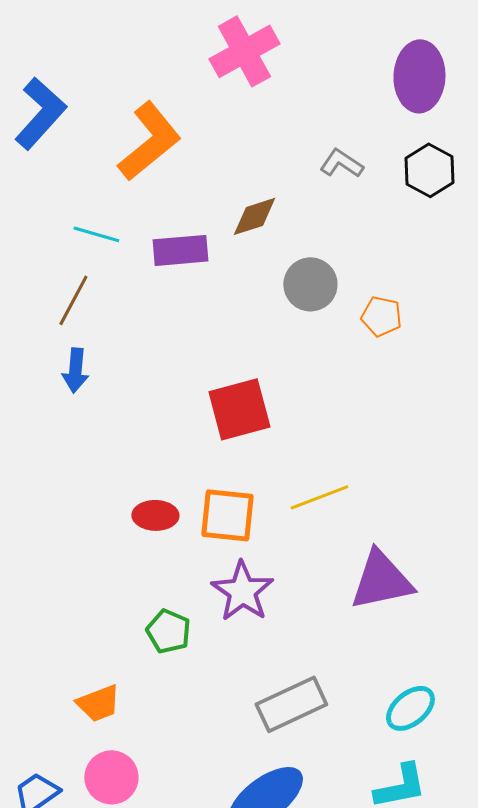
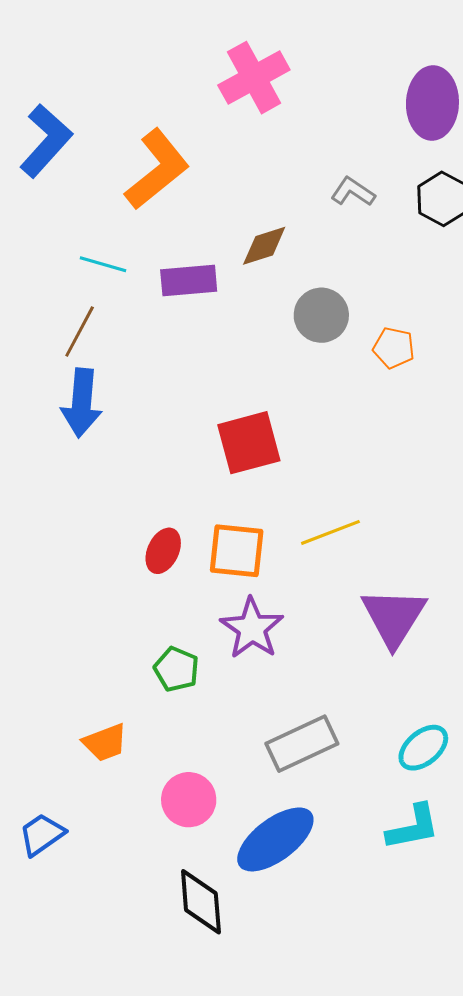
blue arrow: (75, 370) -> (82, 403), size x1.5
red ellipse: (155, 515) -> (163, 551), turned -66
purple triangle: (381, 580) -> (394, 617), turned -46
pink circle: (111, 777) -> (189, 800), moved

